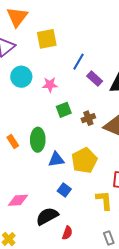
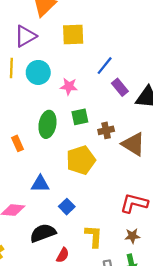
green ellipse: (38, 140) -> (47, 124), moved
blue triangle: (56, 159) -> (40, 184), moved
yellow pentagon: (84, 161) -> (81, 160), moved
yellow L-shape: (104, 200) -> (94, 236), moved

